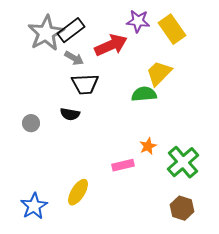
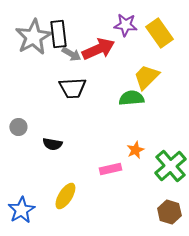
black rectangle: (71, 30) -> (58, 34), turned -60
gray arrow: (74, 58) -> (71, 54), moved
black semicircle: (70, 114) -> (52, 144), moved

